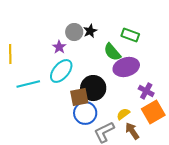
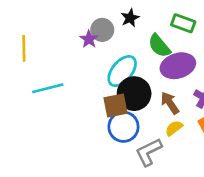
gray circle: (74, 32) -> (102, 30), moved
cyan ellipse: (61, 71) -> (122, 71), moved
brown arrow: (132, 131) -> (170, 103), moved

